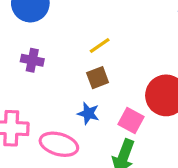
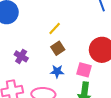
purple cross: (32, 60) -> (21, 56), moved, turned 32

